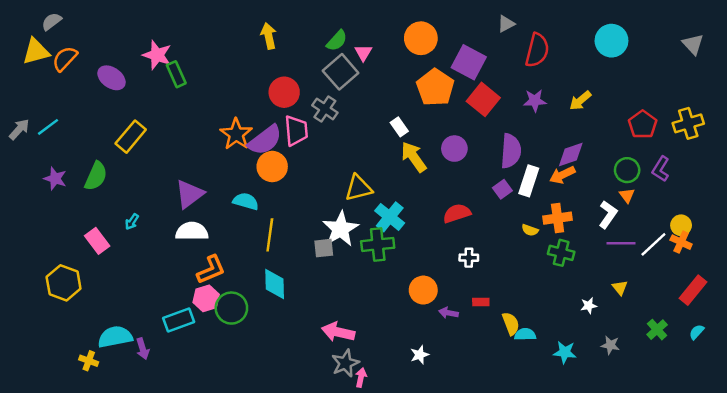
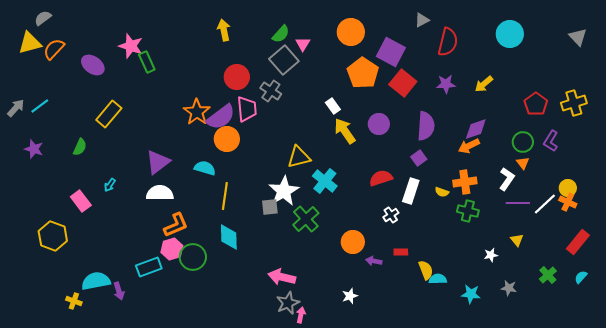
green semicircle: (96, 176) -> (80, 147), size x0.7
purple star: (55, 179) -> (34, 149), moved
white rectangle: (529, 181) -> (411, 191), moved
green cross: (378, 244) -> (306, 219), moved, turned -36
white cross: (469, 258) -> (391, 215), turned -35

